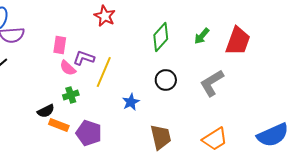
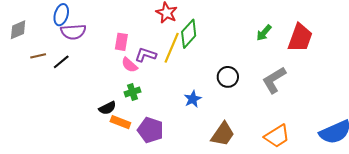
green diamond: (161, 37) -> (189, 34), moved
yellow line: (104, 72) -> (172, 48), moved
brown trapezoid: (161, 137) -> (223, 134), turned 48

